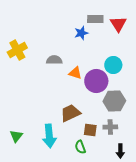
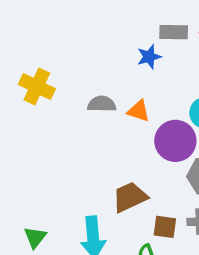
yellow cross: (17, 50) -> (37, 87), turned -36
orange triangle: (75, 73) -> (139, 111), moved

